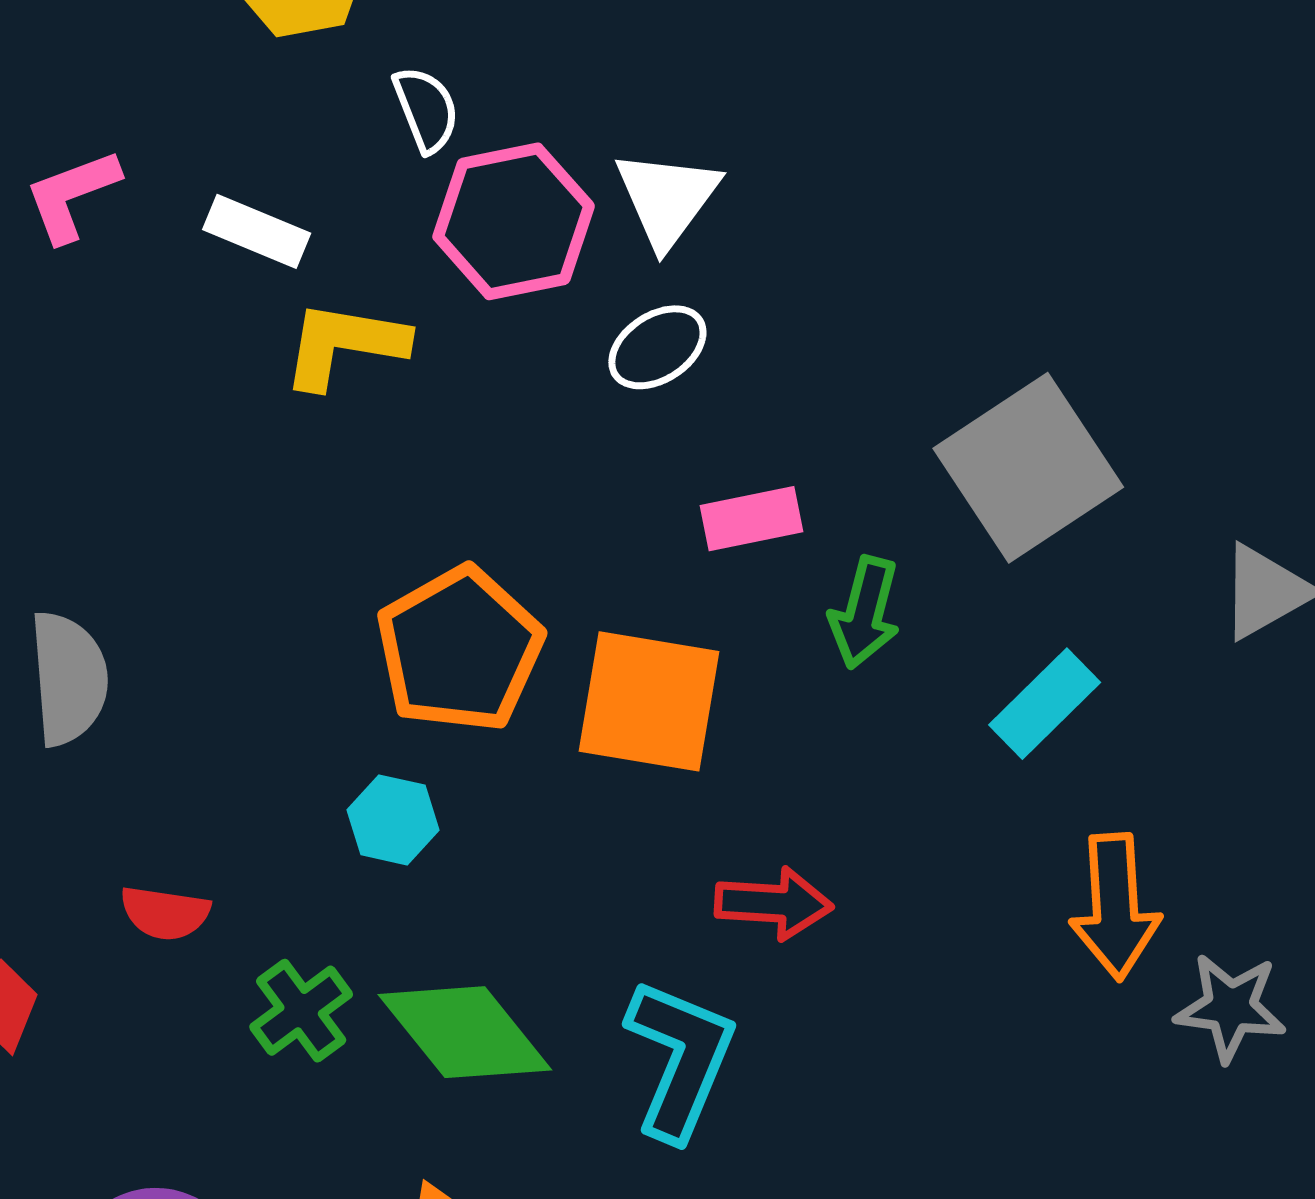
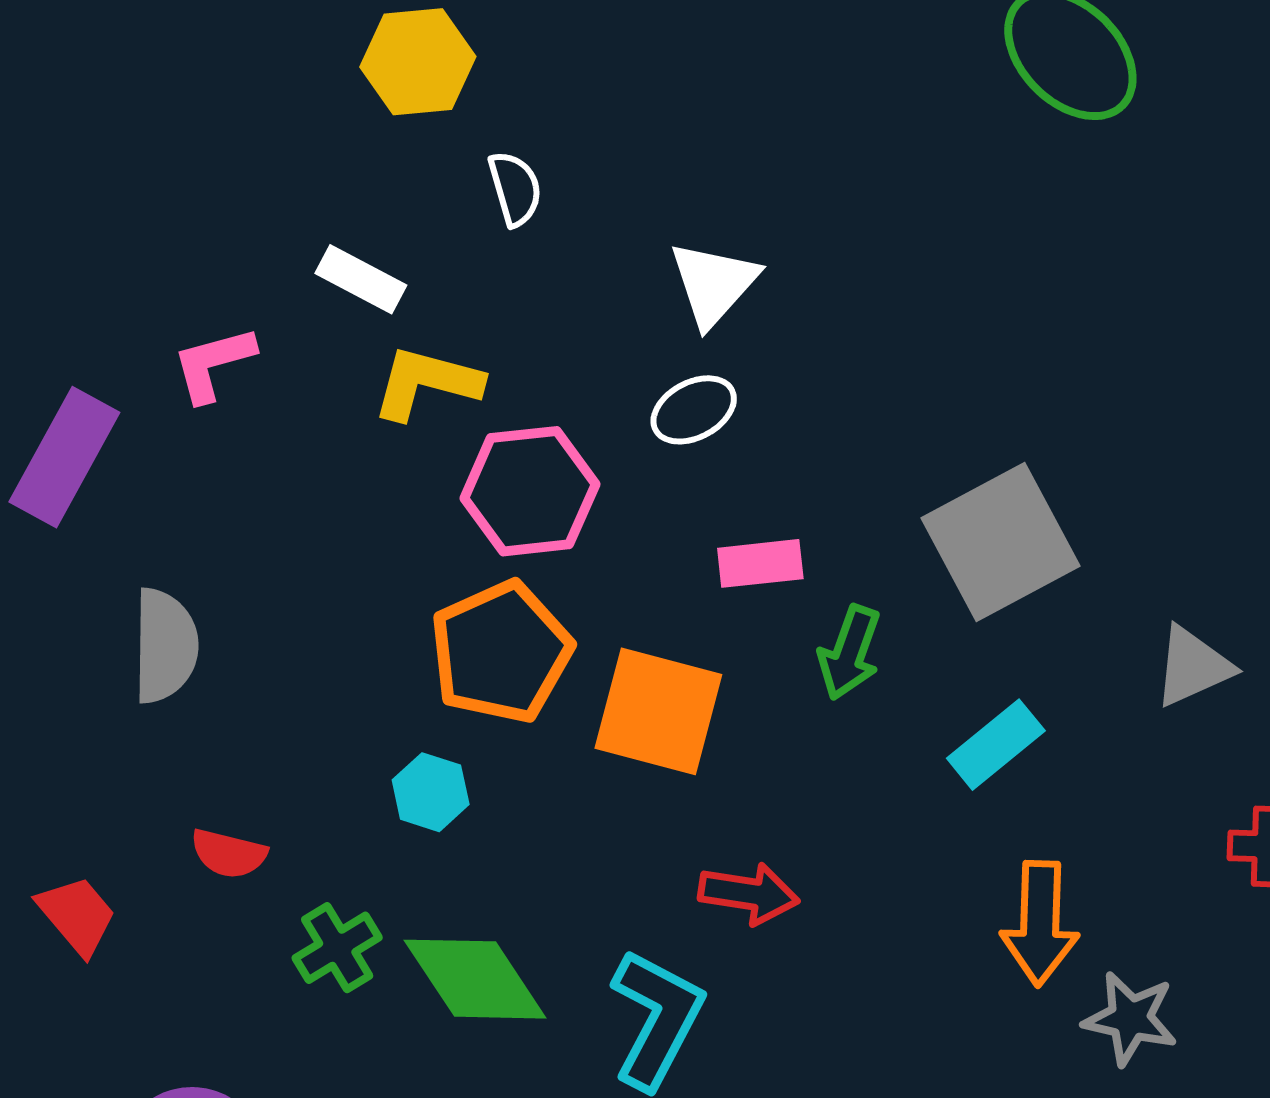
pink L-shape: (72, 195) -> (213, 364), moved
pink hexagon: (514, 221) -> (530, 491), moved

